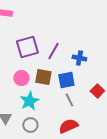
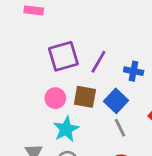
blue square: (66, 80) -> (116, 101), turned -36

